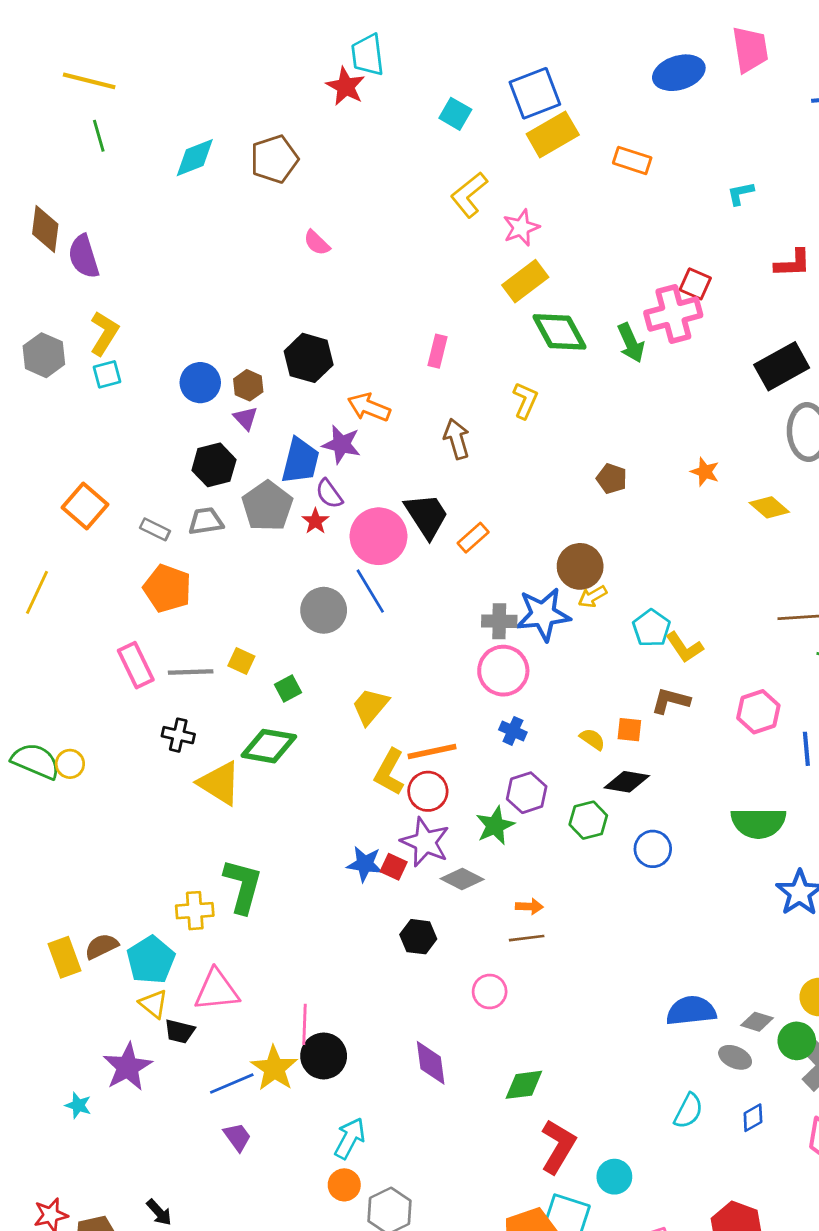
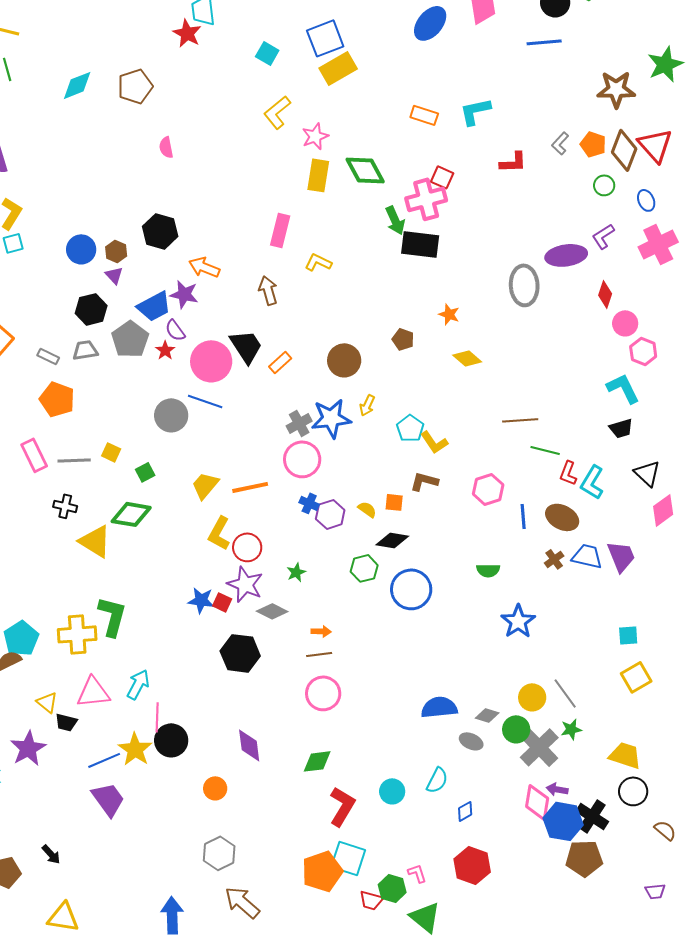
blue ellipse: (679, 73) -> (430, 23), turned -33
orange rectangle: (632, 160) -> (424, 115), moved
cyan L-shape: (741, 193) -> (475, 111), size x1.6
pink semicircle: (317, 243) -> (166, 147), turned 35
yellow rectangle: (525, 281) -> (318, 175), turned -44
green diamond: (560, 332) -> (365, 170), moved
pink rectangle: (437, 351) -> (280, 230), moved, size x1.4
black rectangle: (782, 366) -> (420, 244), moved, turned 36
yellow L-shape: (525, 400) -> (318, 262), turned -88
blue trapezoid: (300, 461) -> (154, 306), turned 48
brown pentagon: (612, 479) -> (403, 339), moved
yellow diamond: (769, 507) -> (467, 358), moved
brown circle: (580, 566) -> (344, 360), moved
blue line: (370, 591) -> (205, 401), turned -40
yellow arrow: (592, 597) -> (367, 405), turned -35
gray cross: (499, 621) -> (299, 423), turned -30
orange line: (432, 752) -> (250, 487), moved
purple hexagon: (527, 793) -> (330, 514), moved
green semicircle: (758, 823) -> (488, 570), size x0.6
green star: (495, 826) -> (296, 572), size x0.7
blue circle: (653, 849) -> (411, 589), size x1.5
yellow cross: (195, 911) -> (77, 634), size x1.4
black hexagon: (418, 937) -> (240, 653), size x1.5
cyan pentagon: (151, 960) -> (21, 638), moved
pink circle: (490, 992) -> (323, 693), moved, size x1.4
blue diamond: (753, 1118) -> (465, 811), moved
purple trapezoid: (237, 1137) -> (108, 799), size x1.6
cyan arrow: (350, 1138) -> (138, 684), moved
cyan circle: (614, 1177) -> (392, 791), moved
orange circle: (344, 1185) -> (215, 788), moved

